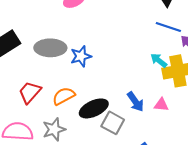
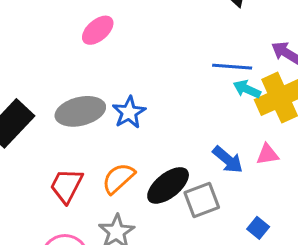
blue line: (168, 27) -> (232, 67), moved
gray square: (113, 123) -> (202, 200), turned -35

